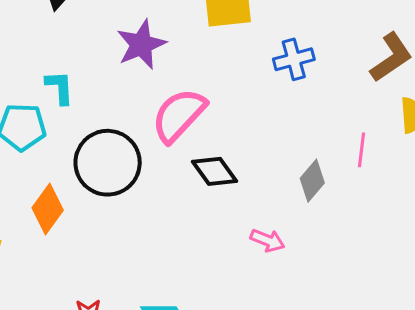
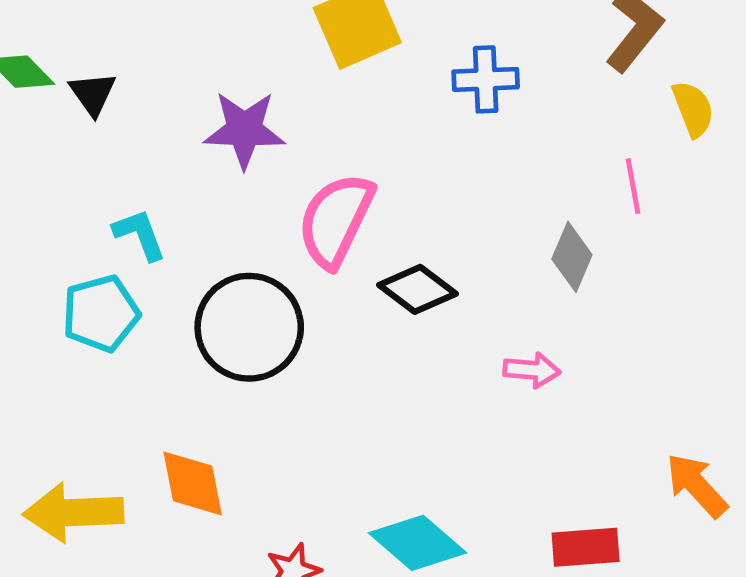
purple star: (141, 45) -> (244, 130), turned -30
blue cross: (294, 59) -> (486, 79), turned 30
orange diamond: (48, 209) -> (193, 483), moved, turned -30

